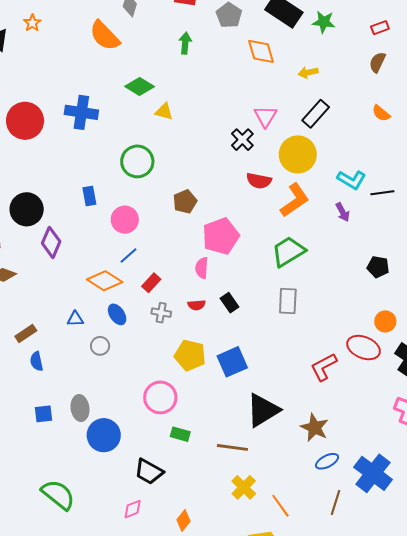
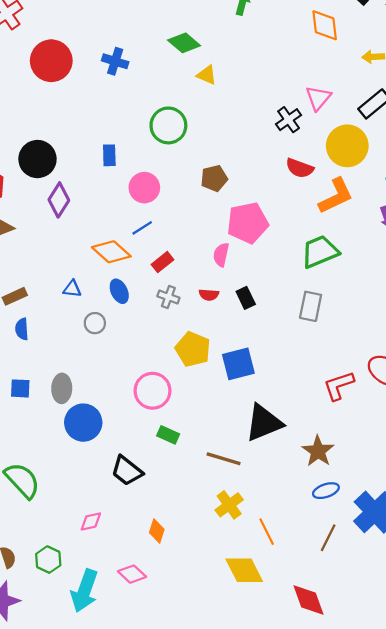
blue cross: (81, 112) -> (115, 61), size x0.7
pink diamond: (133, 509) -> (91, 521), moved
orange diamond: (184, 520) -> (157, 531), turned -30

